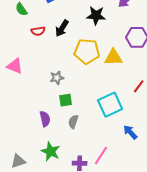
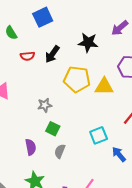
green square: (66, 100) -> (53, 129), turned 32
cyan square: (110, 105) -> (99, 135), size x0.7
blue arrow: (130, 132) -> (119, 154), moved

